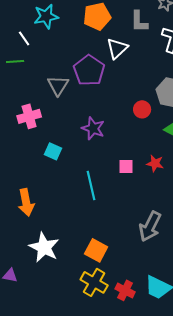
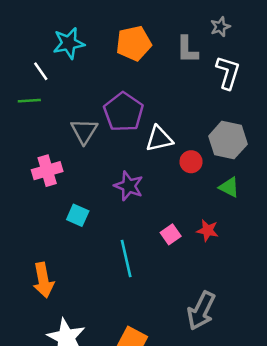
white triangle: (117, 48) -> (159, 139), moved, turned 30
pink square: (126, 166) -> (171, 234), turned -35

